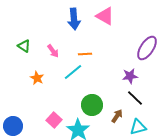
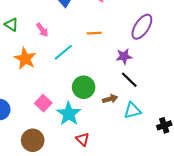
orange line: (85, 54) -> (94, 33), moved
orange star: (37, 78) -> (25, 59), size x1.5
brown arrow: (117, 116) -> (110, 99), turned 40

